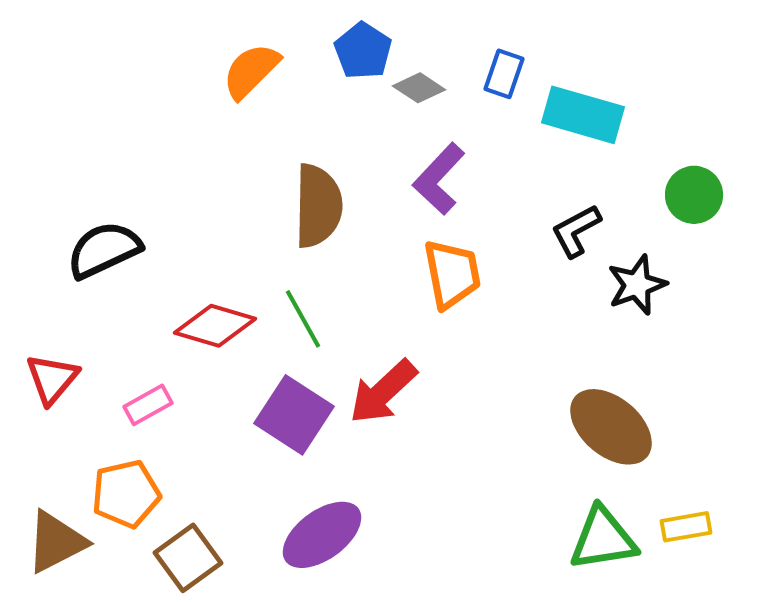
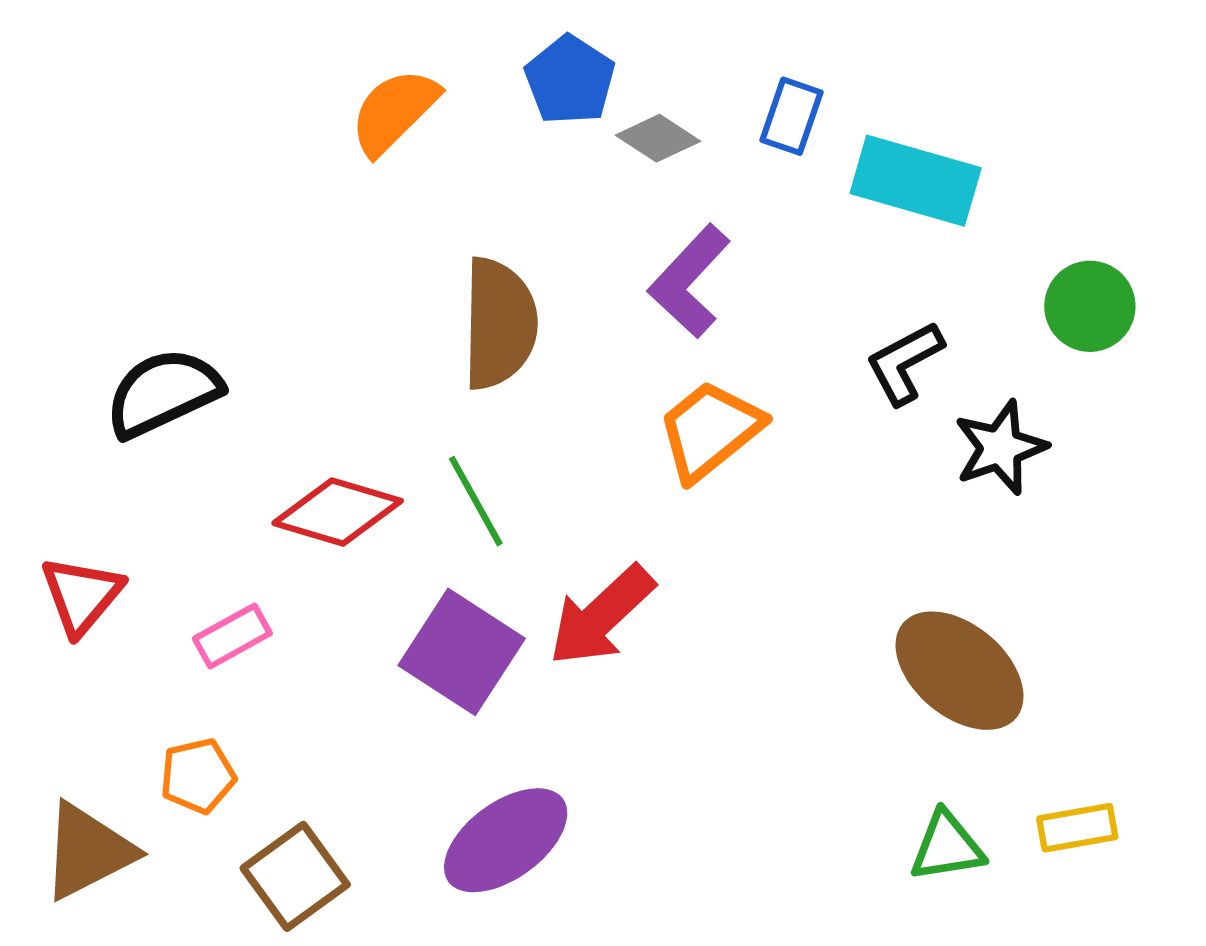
orange trapezoid: (452, 274) -> (710, 430), turned -118
orange pentagon: (126, 494) -> (198, 776), size x0.7
green triangle: (603, 539) -> (947, 847), size x0.7

